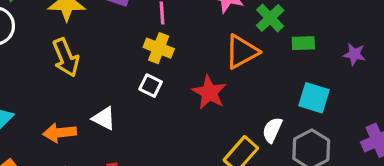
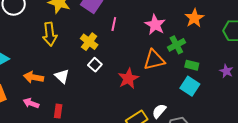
yellow cross: (159, 48) -> (89, 42), moved
purple star: (354, 54) -> (226, 71), moved
cyan square: (314, 98) -> (190, 86), moved

